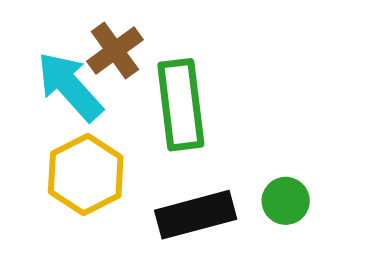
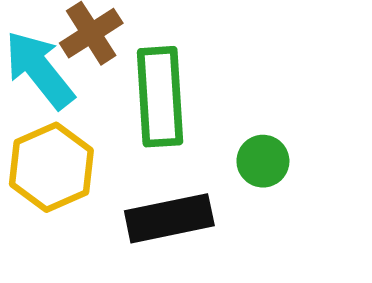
green circle: (286, 201) -> (263, 161), moved

